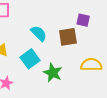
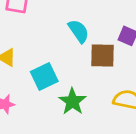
cyan semicircle: (39, 33) -> (79, 31), moved

